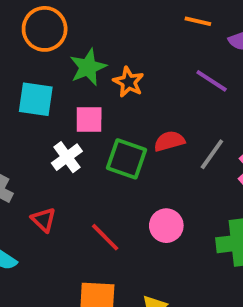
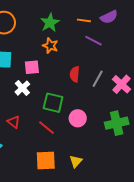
orange line: (198, 21) -> (84, 20), moved
green star: (88, 67) -> (50, 23), moved
red semicircle: (169, 141) -> (75, 74), turned -63
green square: (127, 159) -> (53, 103), moved

